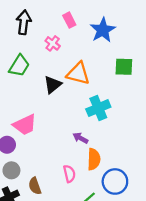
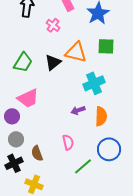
green trapezoid: (19, 66) -> (23, 62), moved
green square: (124, 67) -> (106, 46), moved
purple arrow: (80, 138) -> (78, 110), turned -48
orange semicircle: (94, 159) -> (101, 116), moved

